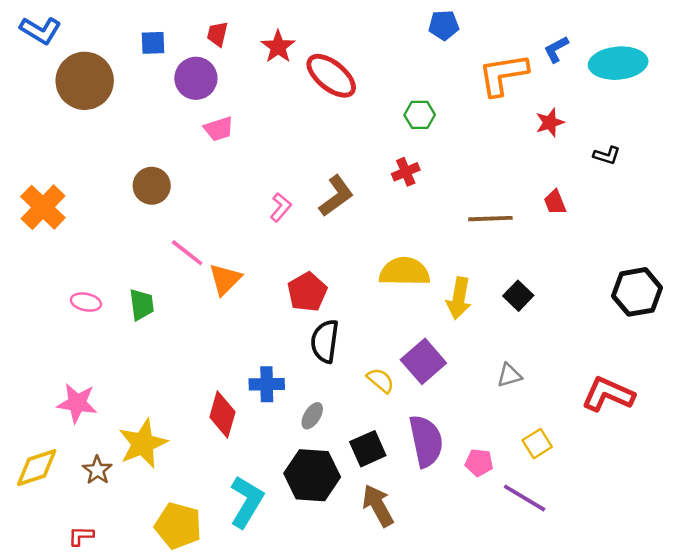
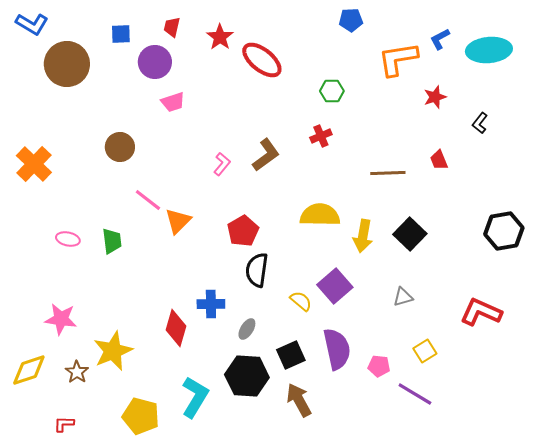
black L-shape: (607, 155) -> (480, 123), turned 110
black square: (518, 296) -> (410, 234), size x1.4

